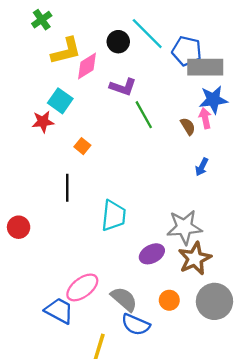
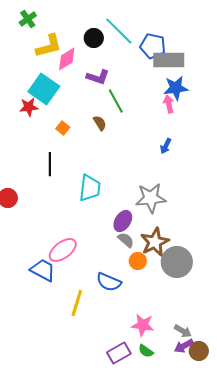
cyan square: (60, 101) -> (44, 89), size x1.4
brown semicircle: (188, 126) -> (100, 123), moved
purple ellipse: (152, 254) -> (123, 221), turned -30
brown star: (195, 258) -> (155, 242), moved
gray semicircle: (124, 299) -> (126, 240), moved, size x0.7

